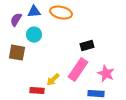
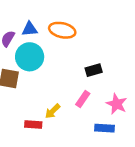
cyan circle: (34, 35) -> (30, 57), size x1.5
pink rectangle: (78, 70) -> (83, 99), size x0.6

